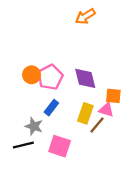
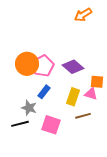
orange arrow: (85, 16) -> (83, 15), moved
orange circle: (32, 75) -> (27, 64), size x1.5
purple diamond: (85, 78) -> (73, 67), turned -35
brown line: (97, 125) -> (83, 116), moved, turned 35

